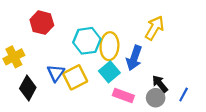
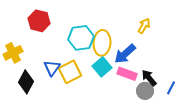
yellow arrow: (155, 28) -> (144, 26), size x0.7
blue arrow: (134, 58) -> (125, 54), turned 30
pink rectangle: (123, 96) -> (127, 74), moved

